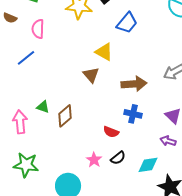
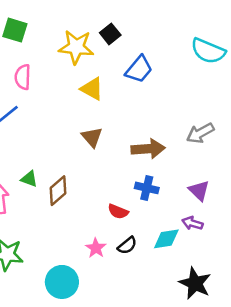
yellow triangle: (104, 52) -> (92, 89), moved
cyan diamond: (148, 165) -> (166, 239), moved

